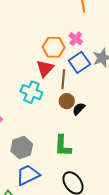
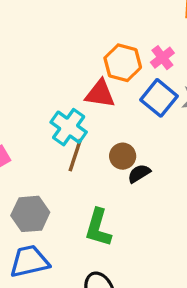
blue square: (79, 62) -> (159, 98), turned -30
red triangle: (45, 68) -> (100, 94), turned 42
brown line: (63, 79) -> (75, 155), moved

